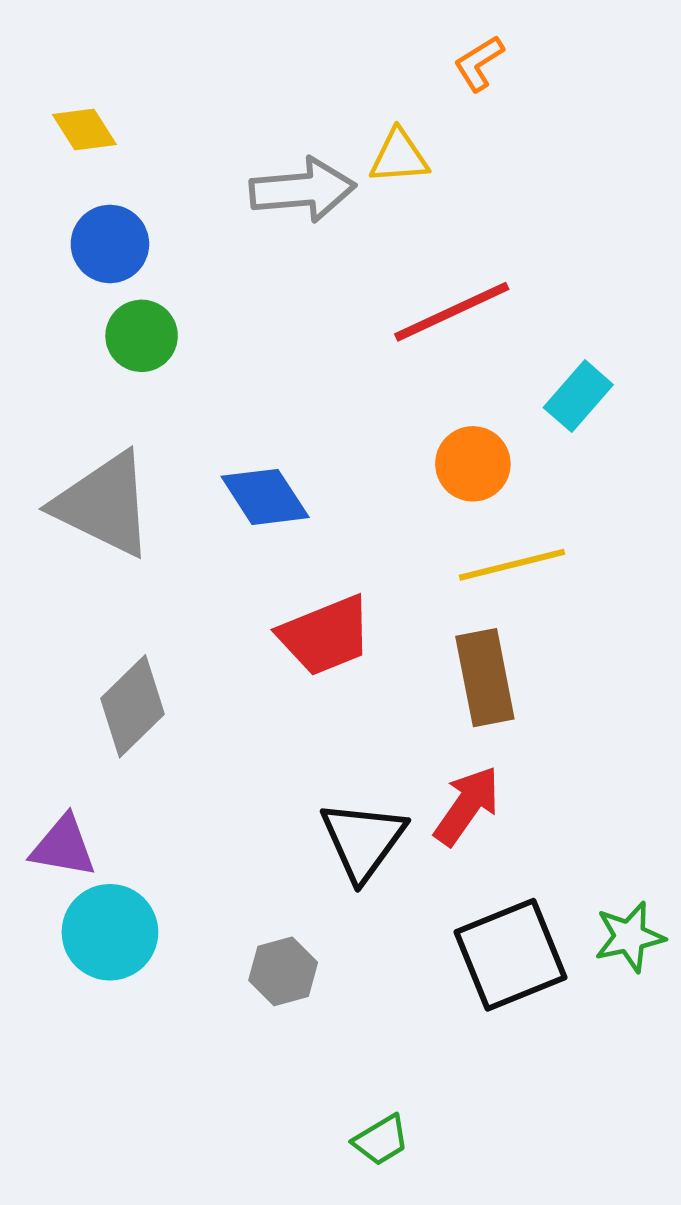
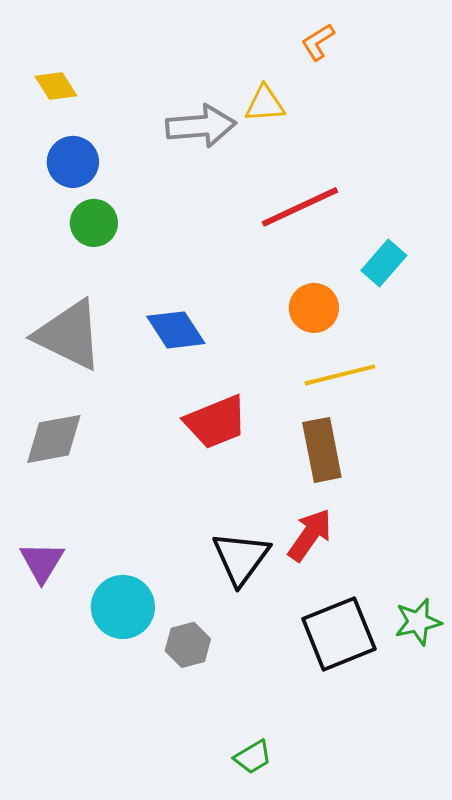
gray diamond: (133, 706) -> (54, 439), moved, turned 34
purple triangle: (63, 846) -> (42, 562), turned 51
cyan circle: (110, 932) -> (123, 607), moved

